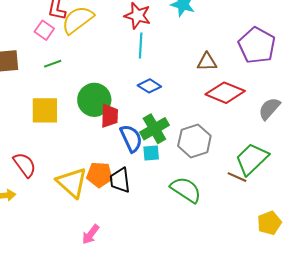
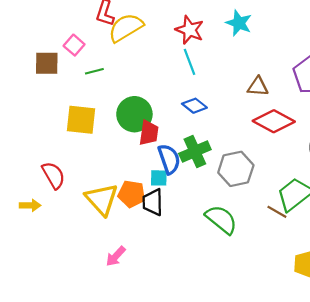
pink square: (44, 30) -> (74, 45), moved
cyan line: (141, 45) -> (190, 62), turned -30
cyan square: (151, 153) -> (159, 178), moved

